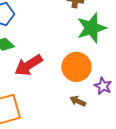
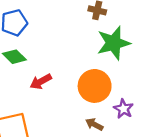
red arrow: (28, 65) -> (41, 82), size x0.7

